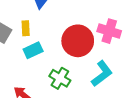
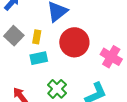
red circle: (78, 41) -> (74, 42), moved

